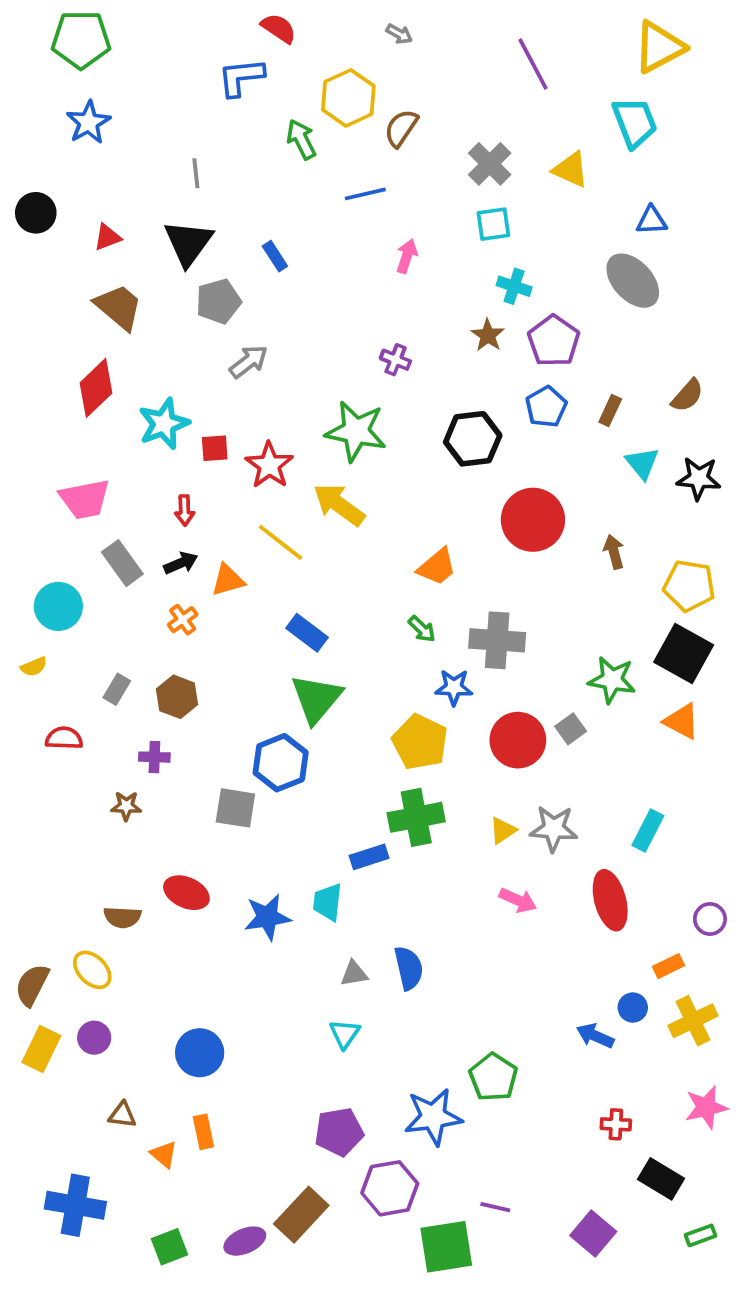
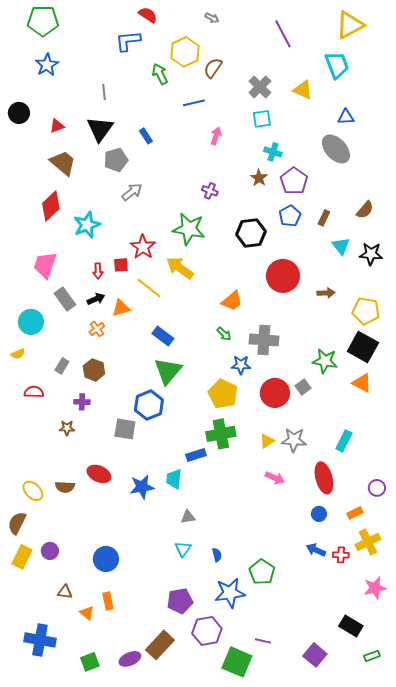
red square: (215, 448) -> (121, 265), moved
pink trapezoid: (85, 499) -> (45, 265), turned 120
brown arrow: (614, 552) -> (326, 293), turned 102
blue semicircle: (409, 968) -> (217, 555), moved, size x0.6
yellow ellipse: (92, 970) -> (33, 491), moved
blue circle: (633, 1008) -> (319, 514), moved
red cross: (616, 1124) -> (341, 555), moved
green square: (446, 1247) -> (237, 662), turned 32

